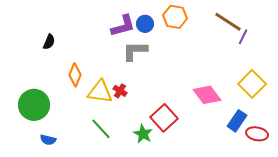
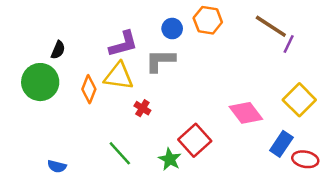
purple L-shape: (123, 26) -> (123, 44), moved
yellow triangle: (100, 92) -> (119, 76), moved
green circle: (34, 105) -> (40, 82), moved

